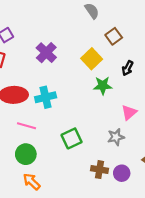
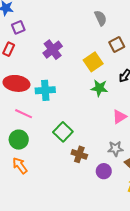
gray star: (116, 137) -> (115, 149), moved
green square: (72, 138) -> (63, 132), turned -30
brown cross: (99, 170) -> (79, 154), moved

